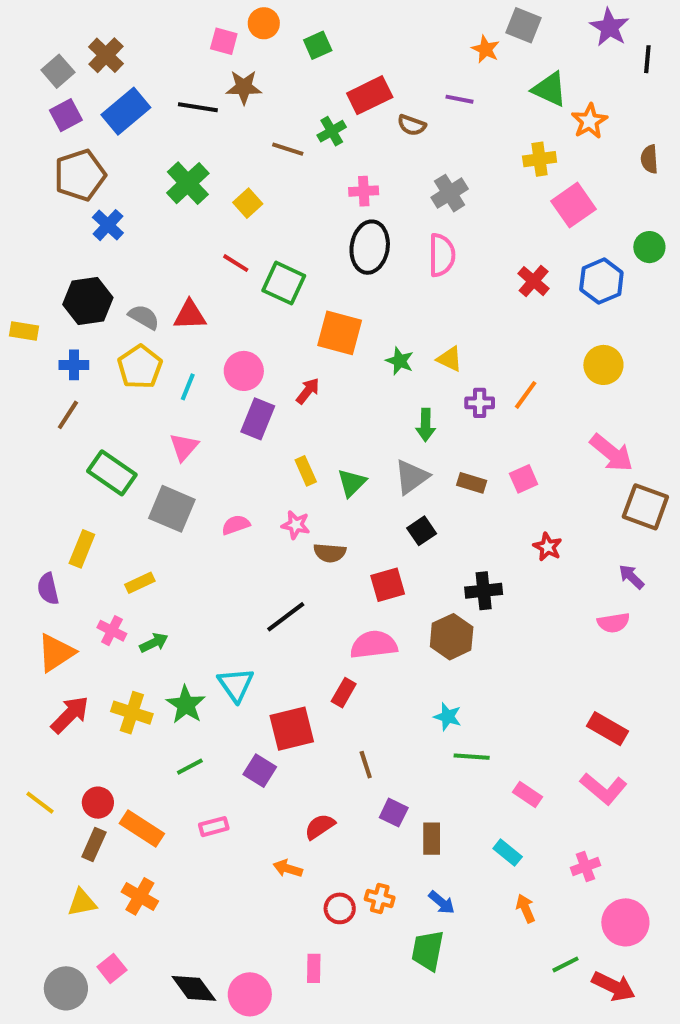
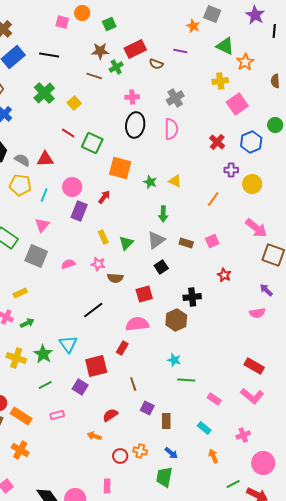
brown star: (244, 87) -> (100, 51), moved
yellow pentagon: (140, 367) -> (20, 185), turned -30
purple cross: (480, 403) -> (231, 170), moved

